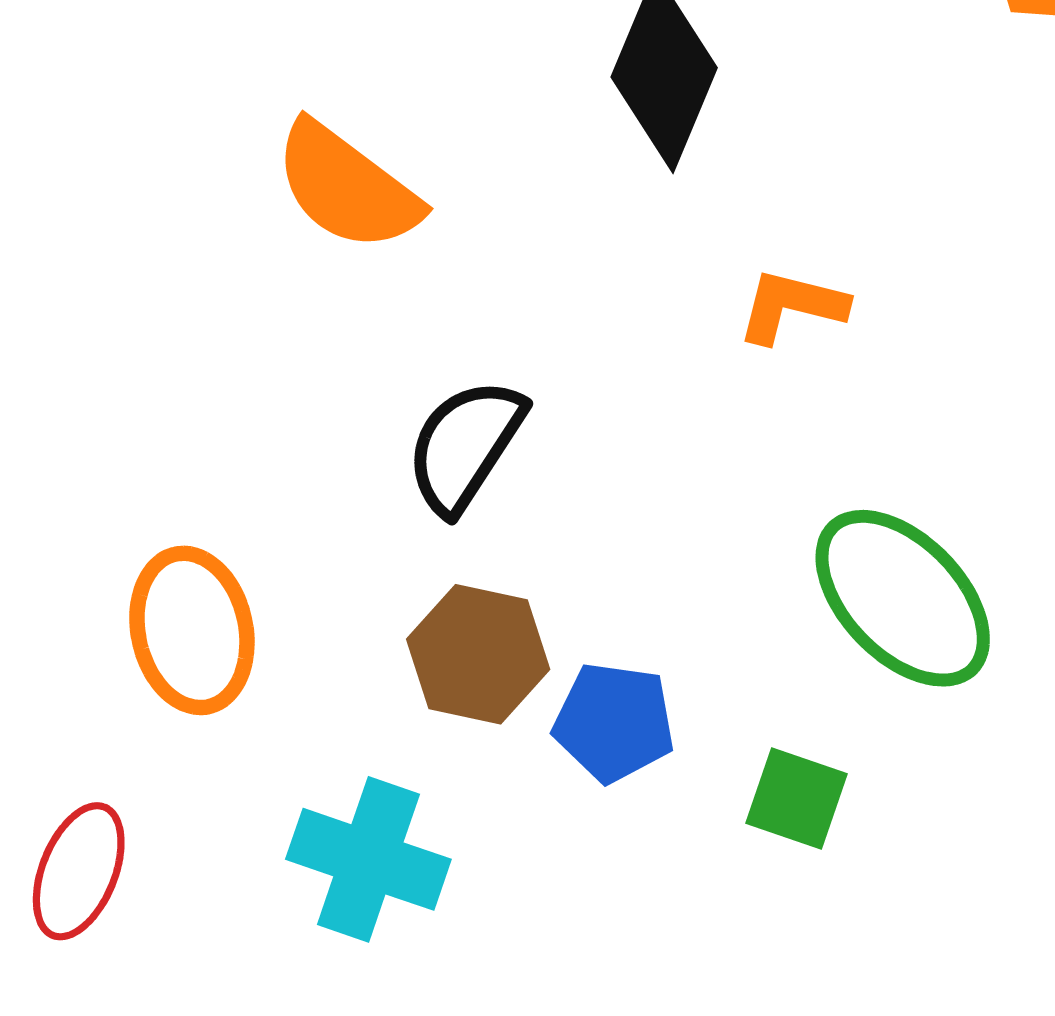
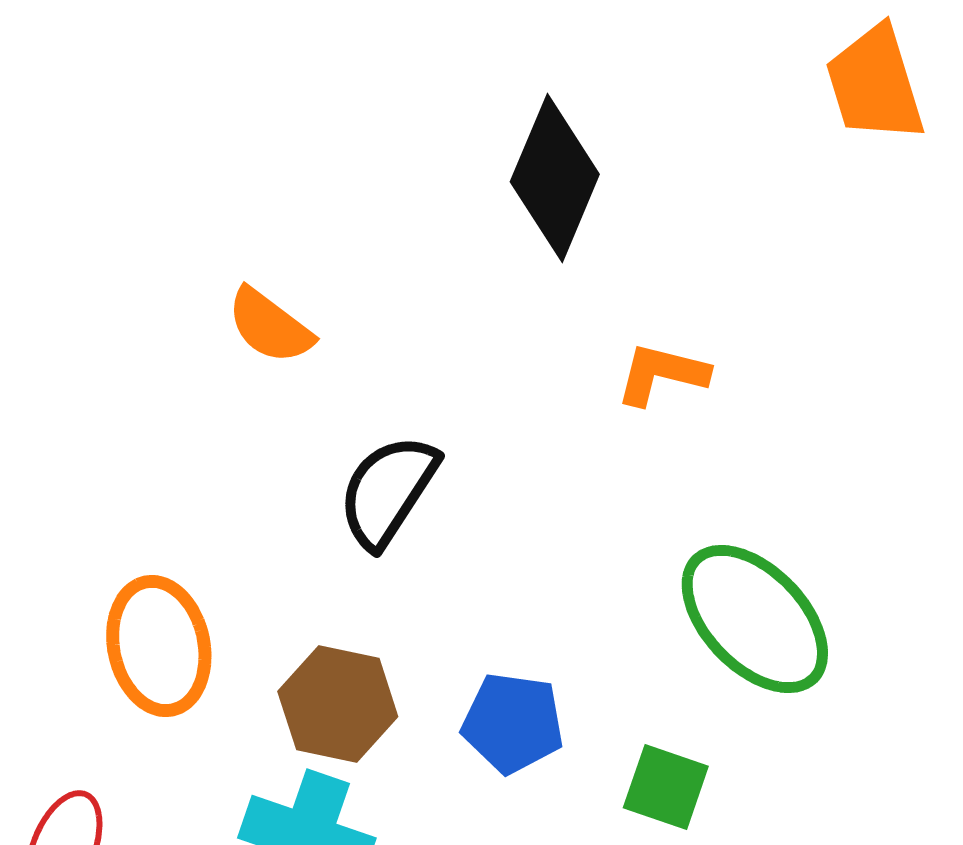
orange semicircle: (347, 187) -> (270, 326), moved, size x0.7
brown hexagon: (478, 654) -> (338, 704), moved

